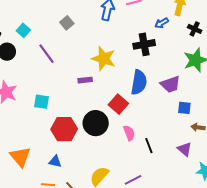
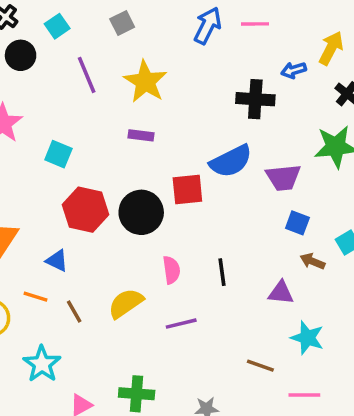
gray square: (67, 23) -> (122, 23), moved
yellow star: (104, 59) -> (145, 82), moved
blue semicircle: (139, 82) -> (231, 161), turned 40
red square: (118, 104) -> (187, 190), turned 30
pink semicircle: (129, 133) -> (171, 270), moved
purple triangle: (185, 149) -> (281, 293), turned -49

